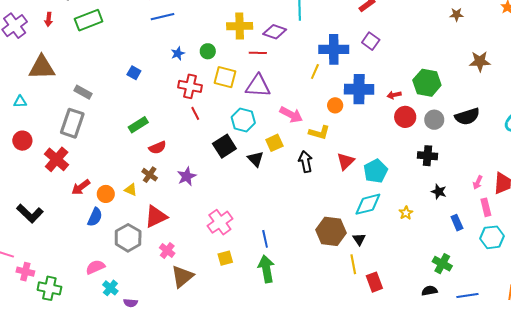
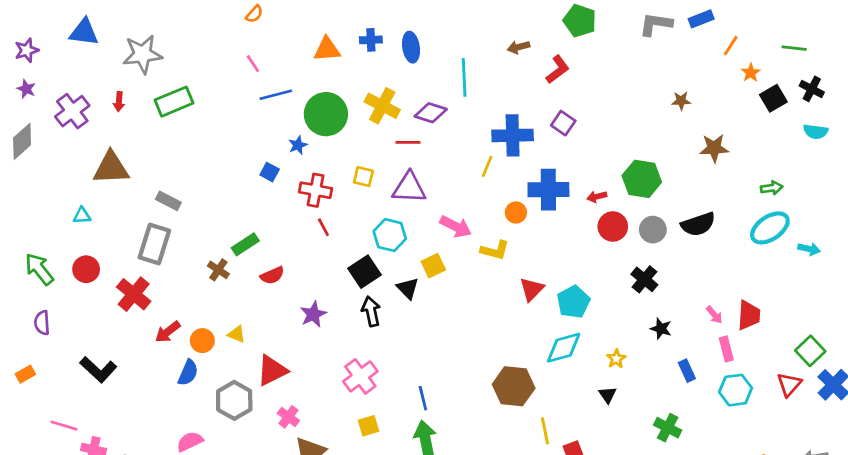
brown star: (457, 15) -> (681, 101), moved
yellow cross: (240, 26) -> (382, 106), turned 30
green circle: (208, 51) -> (326, 114), moved, size x2.0
blue square: (134, 73) -> (270, 172), moved
yellow square: (225, 77) -> (363, 177), size x0.7
black cross: (427, 156) -> (644, 279), turned 36
black arrow: (306, 162) -> (371, 311), moved
brown cross: (150, 175) -> (218, 270), moved
pink arrow: (478, 182) -> (714, 315), turned -64
black triangle: (359, 239) -> (608, 395), moved

